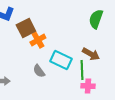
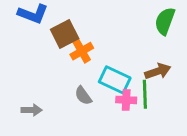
brown arrow: (91, 54) -> (158, 71), turned -48
pink cross: (88, 86) -> (126, 100), moved

